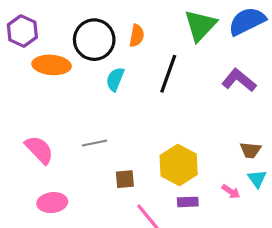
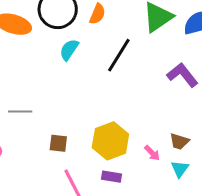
gray line: (94, 143) -> (20, 111), moved
pink arrow: (231, 192) -> (152, 153), moved

